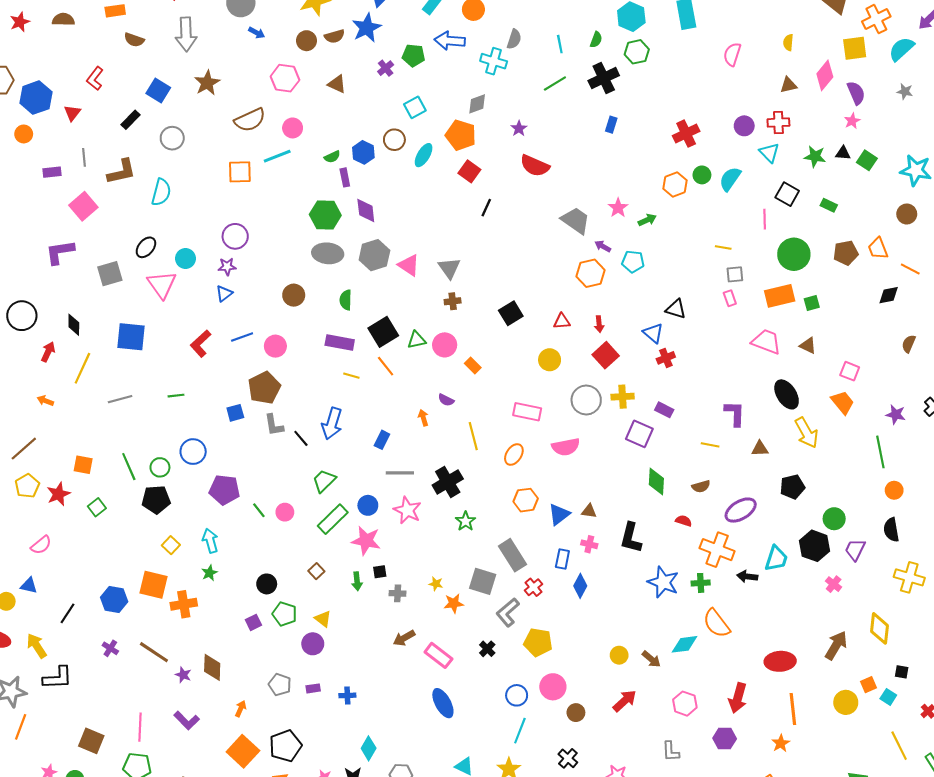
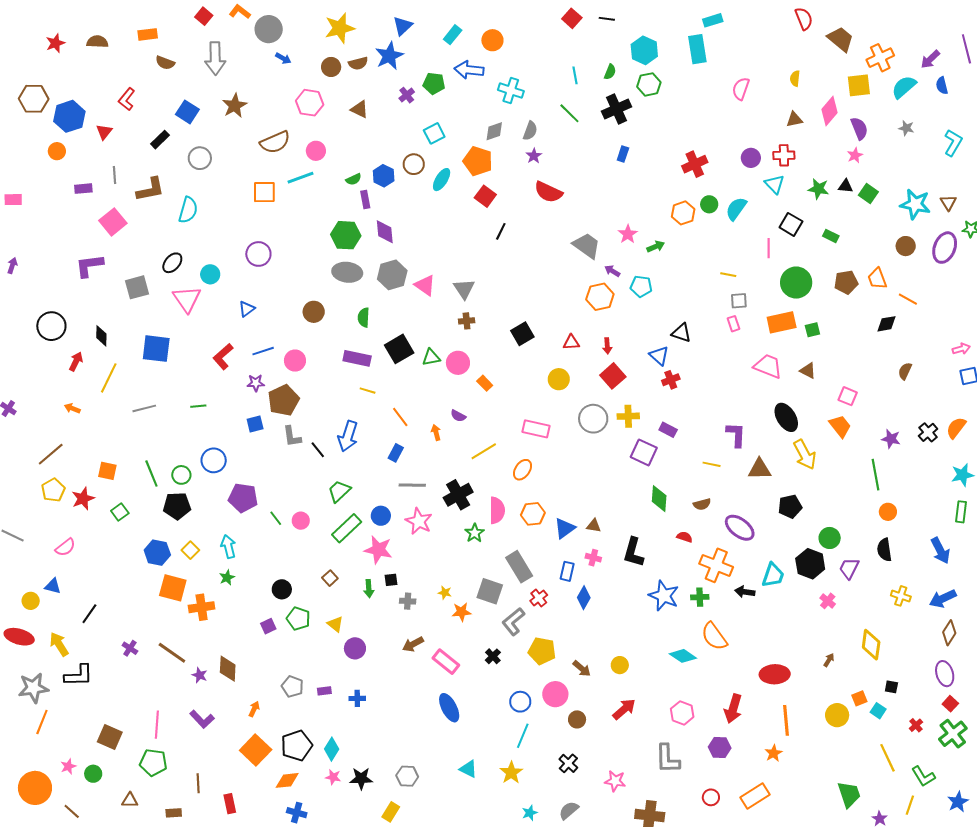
gray semicircle: (514, 39) -> (530, 131), moved
green line: (555, 84) -> (569, 113), turned 75
purple star: (227, 267) -> (256, 383), moved
orange line: (386, 366) -> (400, 417), moved
yellow line: (473, 436) -> (484, 451), turned 72
pink semicircle: (566, 447) -> (497, 510), moved, turned -80
brown triangle: (760, 449) -> (760, 469), size x1.4
purple ellipse: (741, 510) -> (740, 528), turned 68
yellow cross: (909, 577) -> (901, 596), size x0.7
blue hexagon: (114, 600) -> (157, 553), moved
purple circle: (313, 644) -> (355, 648), moved
cyan diamond: (684, 644) -> (683, 656), turned 40
brown arrow: (836, 645) -> (829, 660), size x0.5
brown arrow: (651, 659) -> (582, 669), moved
cyan diamond: (369, 748) -> (332, 749), moved
gray L-shape: (671, 751) -> (667, 759), size x1.5

